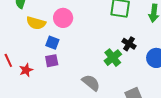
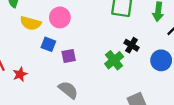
purple square: (52, 61) -> (69, 56), moved
gray semicircle: (91, 83) -> (68, 90), moved

